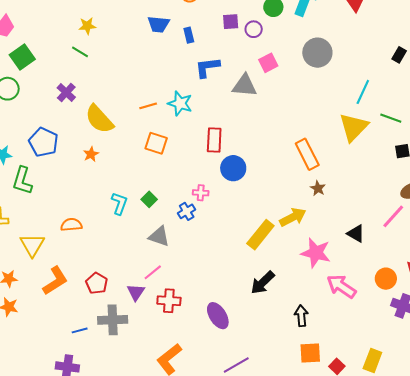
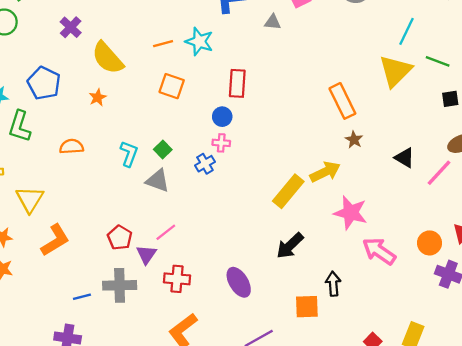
gray triangle: (245, 86) -> (273, 22), size x0.6
blue circle: (233, 168) -> (222, 117), moved, size x0.7
orange semicircle: (71, 225) -> (71, 147), moved
black triangle: (356, 234) -> (405, 158), moved
gray triangle: (159, 236) -> (158, 181), moved
red pentagon: (97, 283) -> (120, 238), moved
red cross: (169, 301) -> (177, 279), moved
orange square: (310, 353) -> (307, 307), moved

